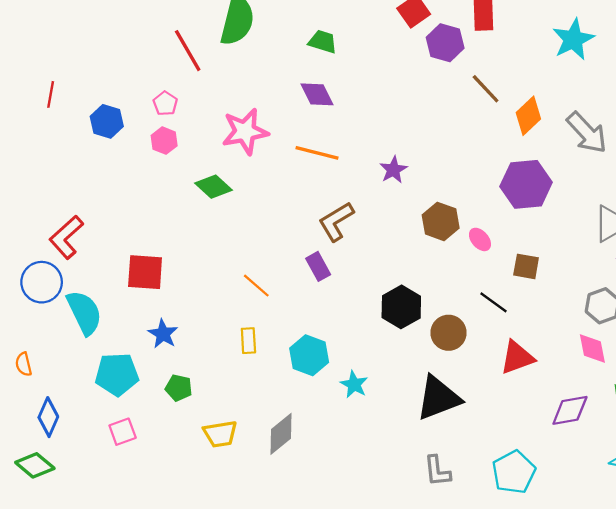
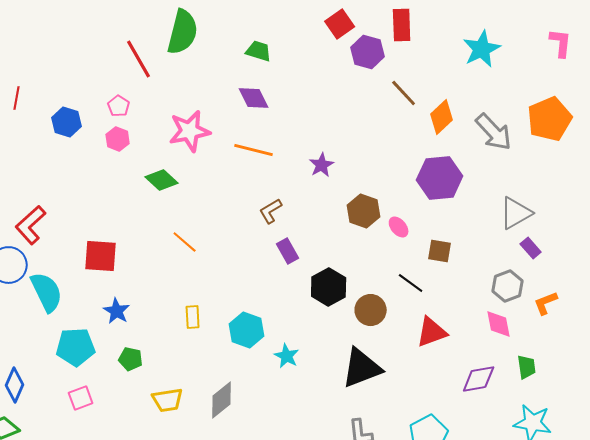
brown L-shape: (336, 221) -> (271, 211), size x0.7
purple rectangle: (318, 266) -> (288, 251), moved
orange line: (256, 286) -> (185, 242), moved

